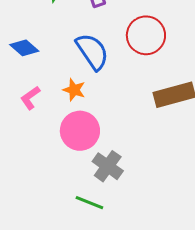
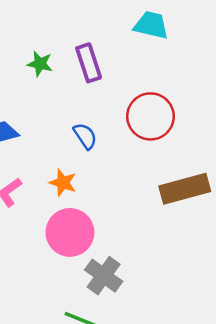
blue semicircle: (92, 51) -> (85, 136), size x0.6

